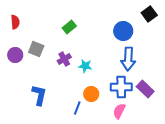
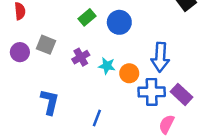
blue circle: (123, 31) -> (119, 22), moved
orange circle: (91, 94) -> (129, 73), moved
pink semicircle: (119, 111) -> (167, 124), moved

